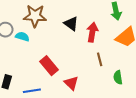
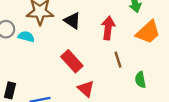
black triangle: (71, 24) -> (72, 21), moved
red rectangle: (49, 66) -> (72, 61), moved

